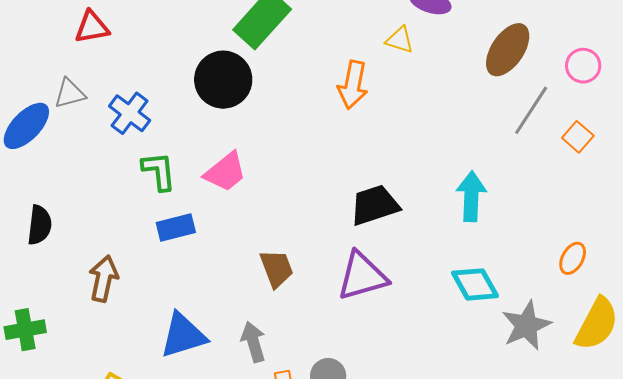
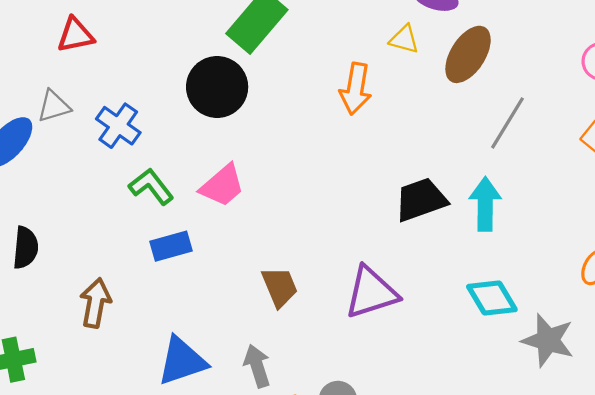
brown ellipse: (508, 50) -> (468, 54), moved
gray line: (531, 110) -> (508, 123), moved
green L-shape: (159, 171) -> (151, 187), turned -30
black trapezoid: (375, 205) -> (421, 200), moved
gray star: (526, 325) -> (548, 340), turned -30

